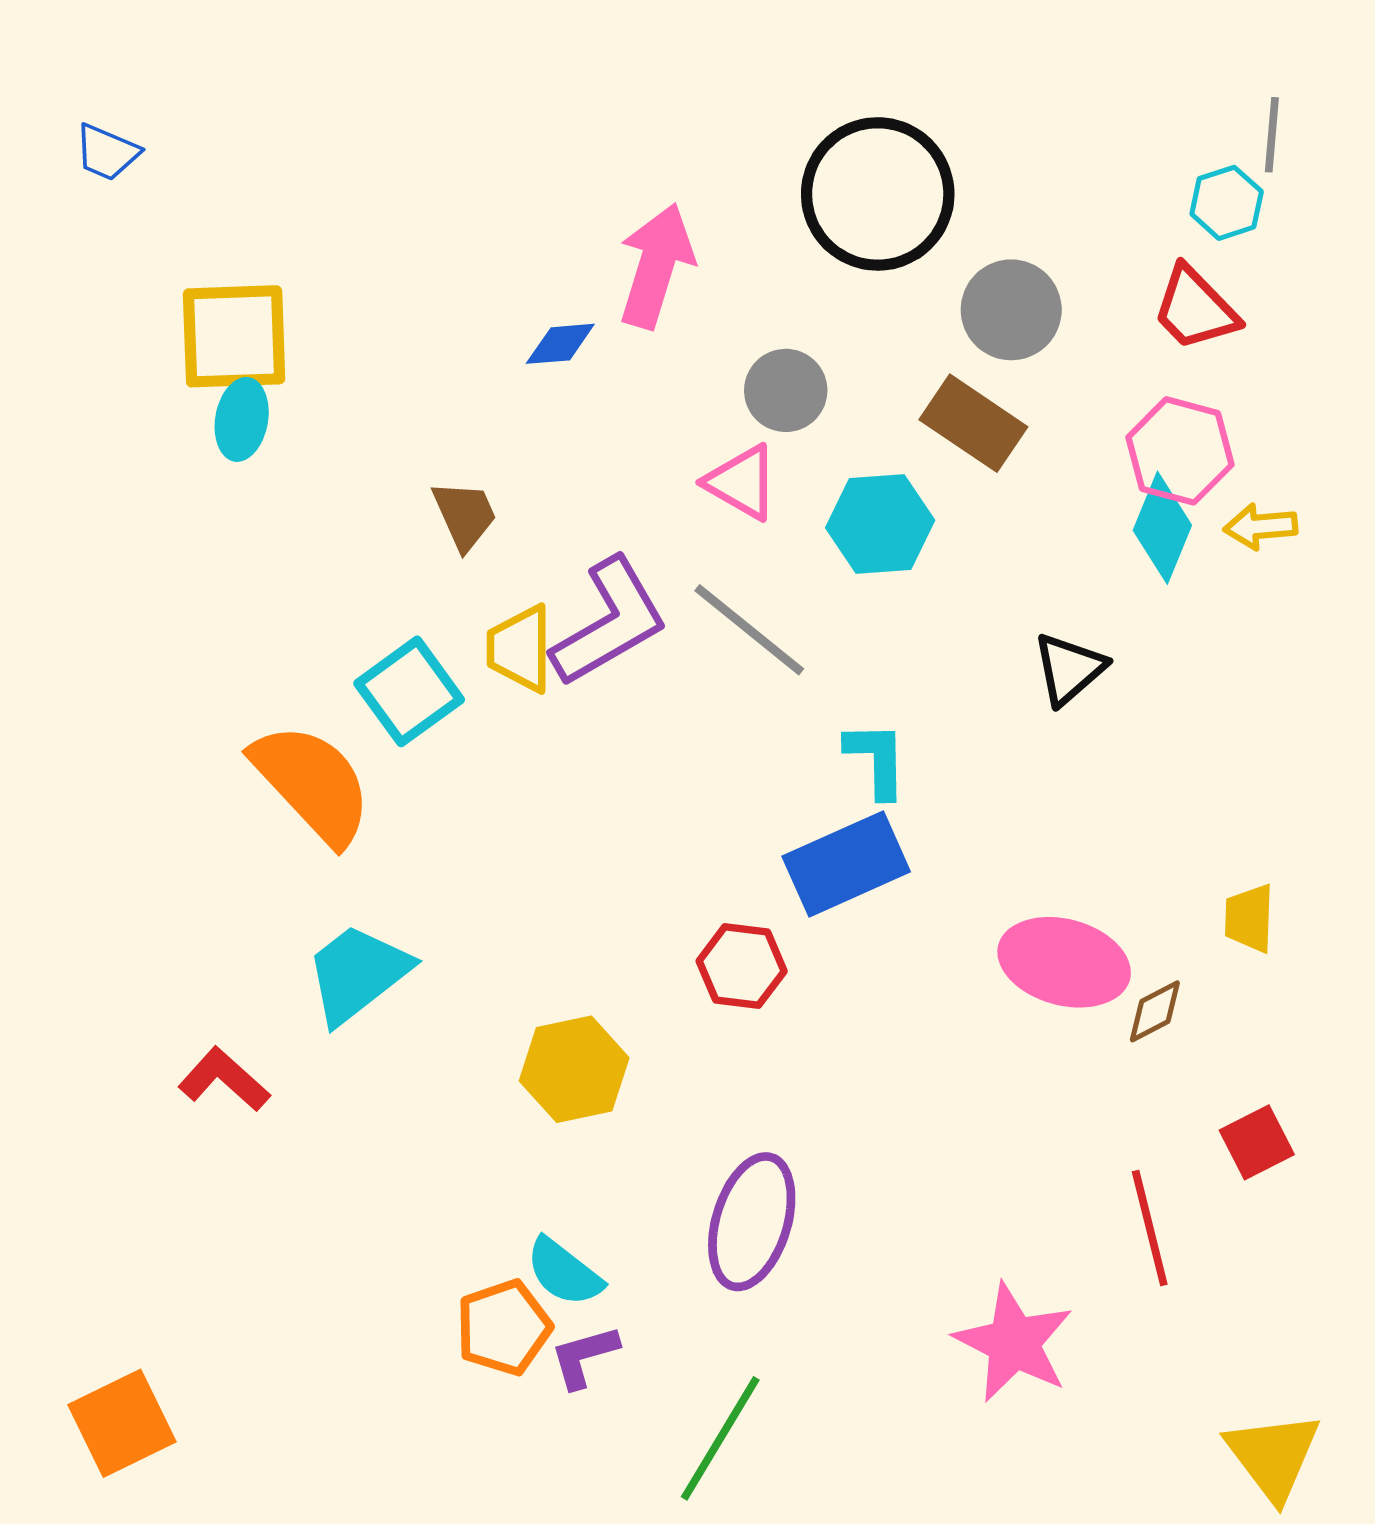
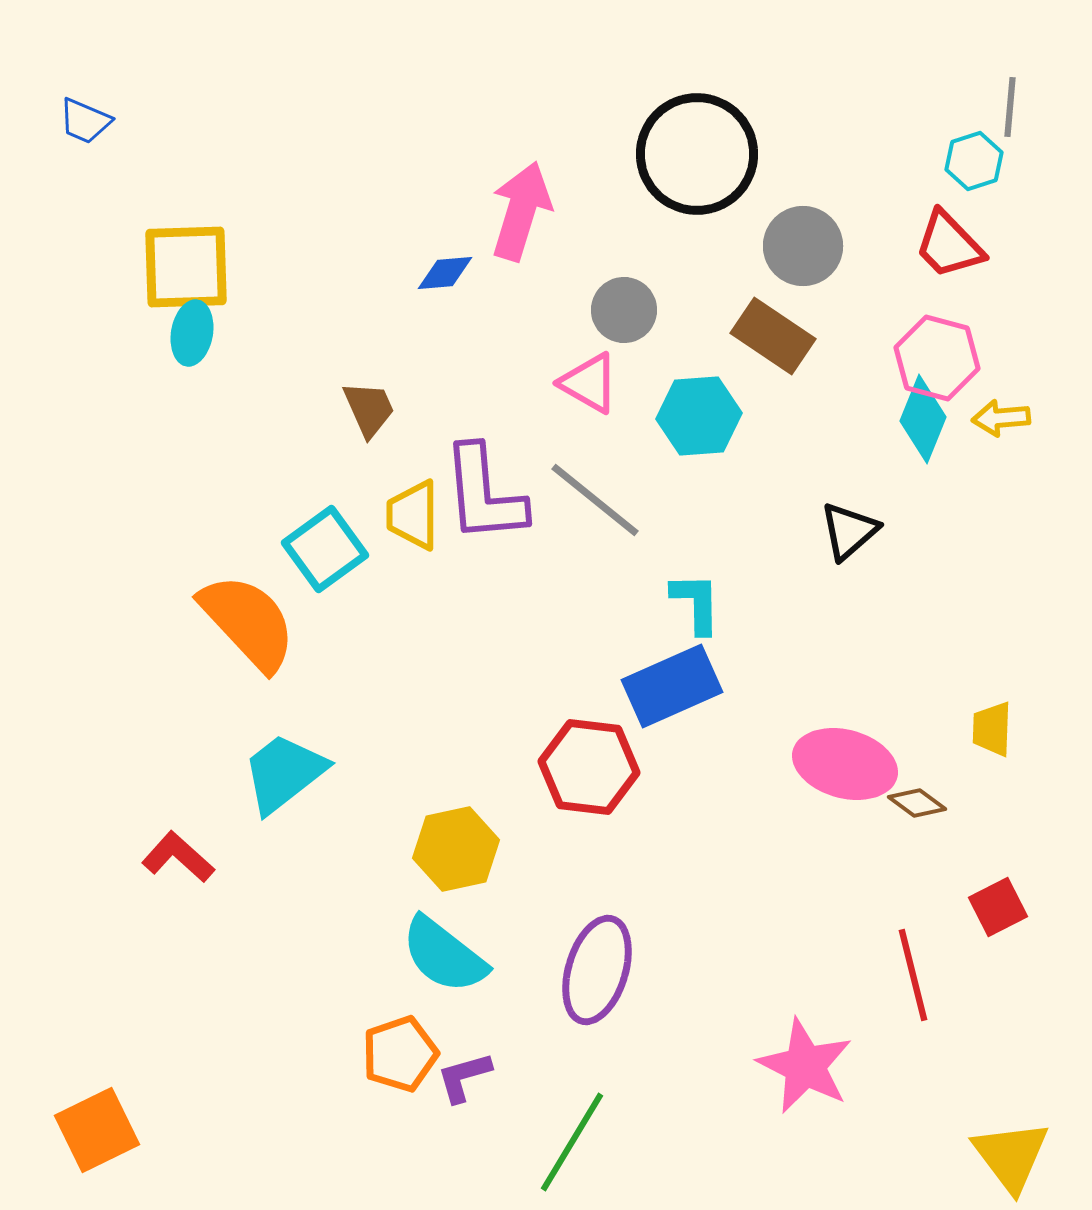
purple L-shape: (609, 622) -> (484, 494), turned 115
red hexagon: (742, 966) -> (589, 767), size x1.4
brown diamond: (1155, 1011) -> (917, 803), turned 64
cyan semicircle: (564, 1272) -> (444, 955), moved, size x1.4

